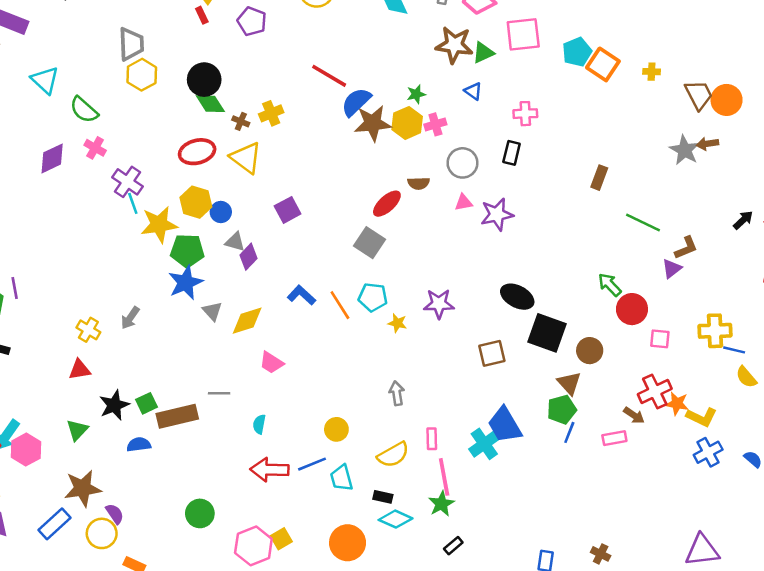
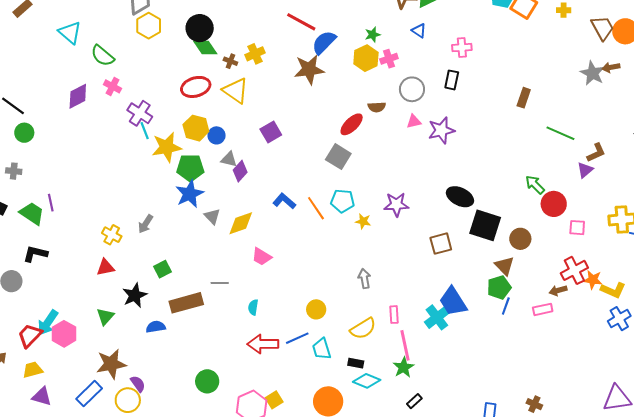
brown star: (373, 123) -> (309, 69), moved
green square: (146, 403) -> (163, 269), moved
brown arrow: (634, 415) -> (558, 290), turned 132

